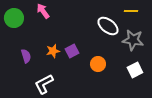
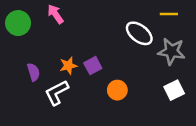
orange circle: (98, 64) -> (117, 90), moved
white L-shape: (44, 84) -> (57, 93), moved

